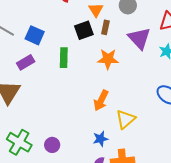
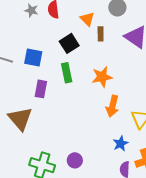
black square: (84, 30) -> (69, 43), moved
orange star: (108, 59) -> (102, 77), moved
purple rectangle: (26, 62) -> (41, 89), moved, turned -36

